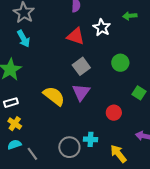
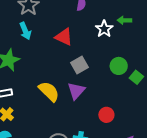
green arrow: (130, 16) -> (124, 20), moved
red triangle: (76, 36) -> (64, 37), moved
green square: (139, 93) -> (136, 77), moved

